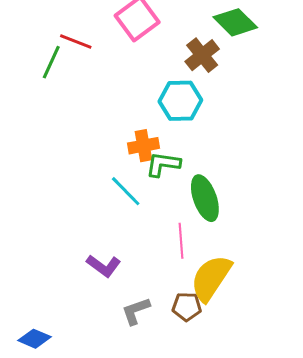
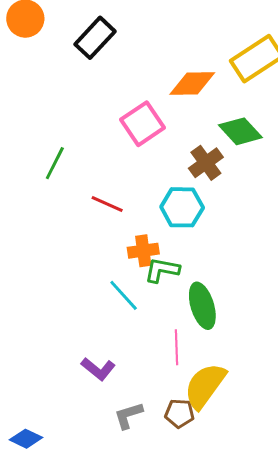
red line: (76, 41) -> (107, 204), moved

